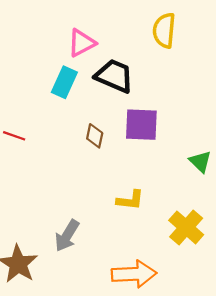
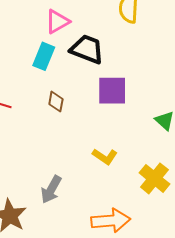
brown diamond: (95, 136) -> (56, 102), moved
yellow L-shape: (130, 200) -> (105, 156), turned 30

